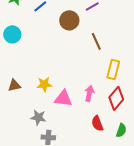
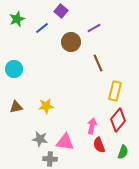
cyan circle: (12, 34) -> (14, 69), moved
pink arrow: (89, 93) -> (92, 126), moved
pink triangle: (63, 98) -> (65, 142), moved

